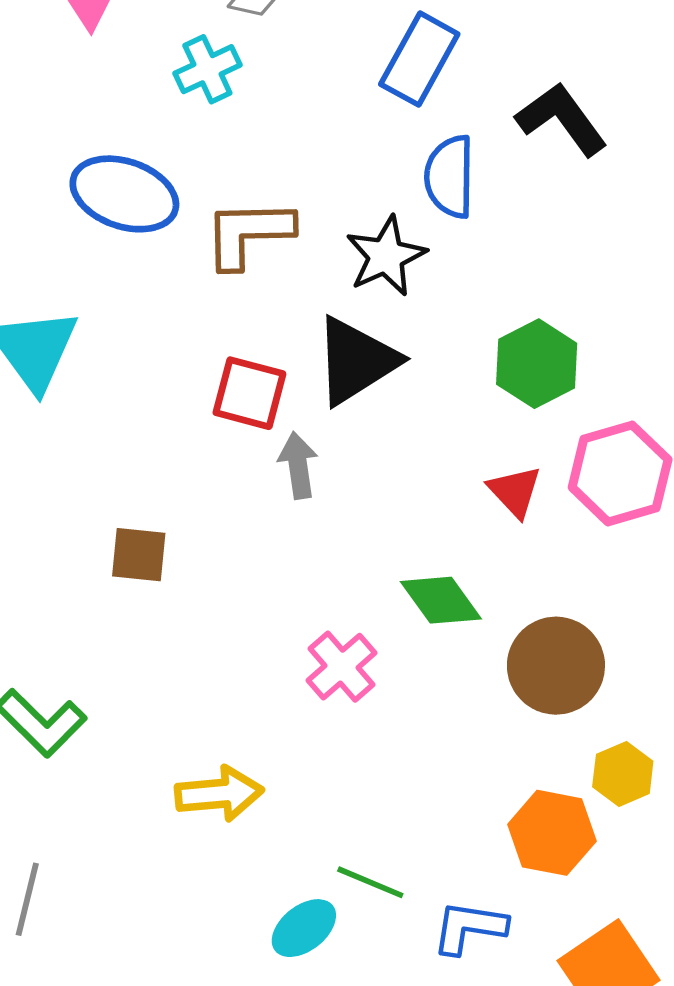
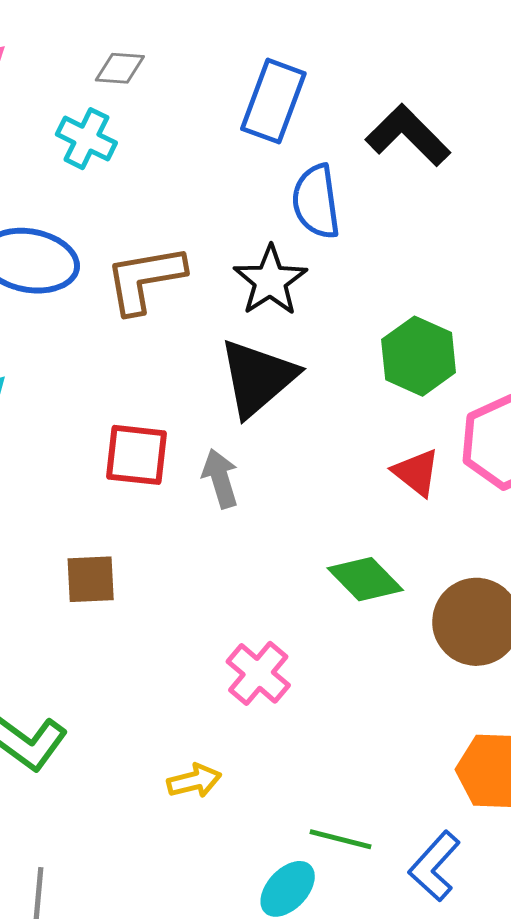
cyan cross: (207, 69) -> (86, 139), turned -30
red square: (249, 393) -> (137, 455), moved
pink cross: (342, 667) -> (258, 673), moved
yellow arrow: (219, 794) -> (194, 781), size x0.7
blue L-shape: (469, 927) -> (434, 866), turned -48

